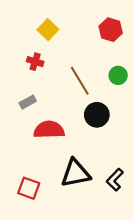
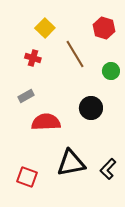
brown line: (80, 81) -> (75, 54), moved

